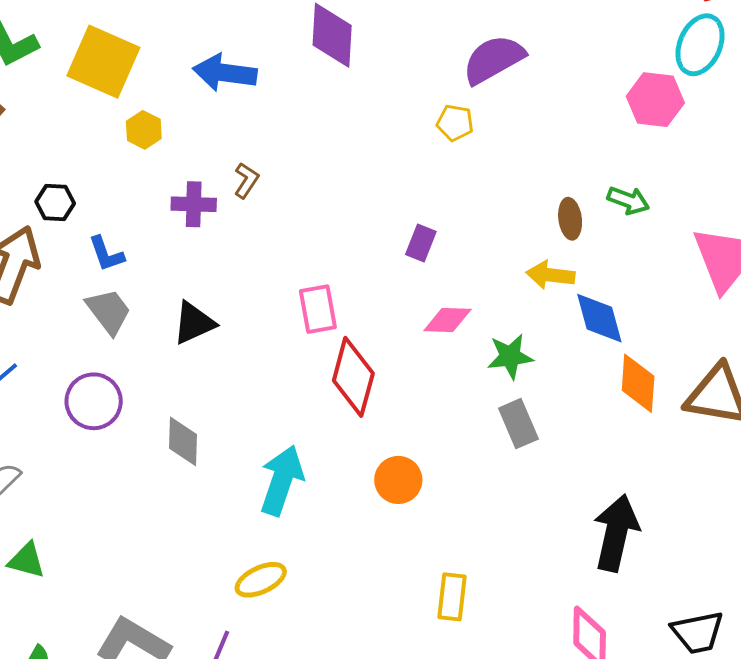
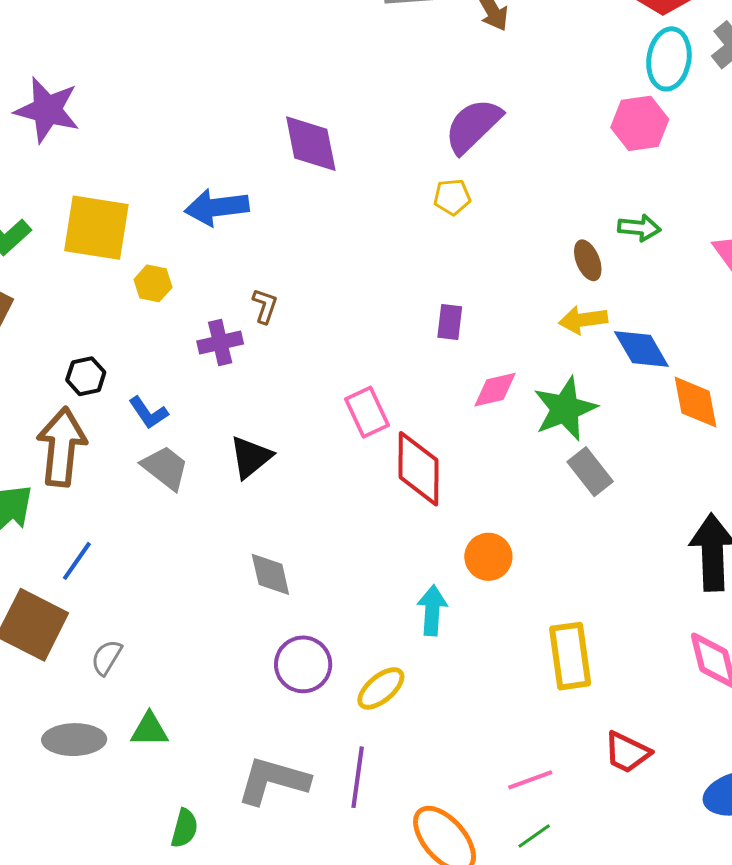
green star: (510, 356) -> (565, 409), size x1.4
purple circle: (94, 401) -> (303, 664), moved
cyan arrow: (282, 480) -> (432, 610), moved, size x0.7
yellow rectangle: (452, 597) -> (570, 656), size x1.4

